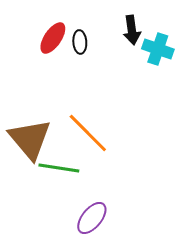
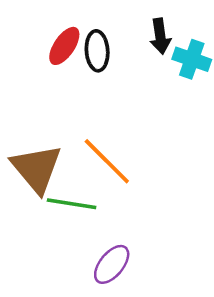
black ellipse: (80, 42) -> (97, 51), size x1.4

